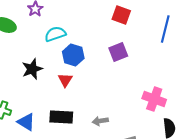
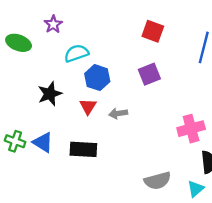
pink cross: (154, 99) -> (191, 129), turned -35
gray arrow: (100, 121) -> (118, 113), moved
blue triangle: (26, 122) -> (43, 142), moved

